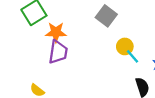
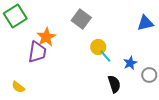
orange star: (56, 32) -> (46, 37), moved, turned -30

